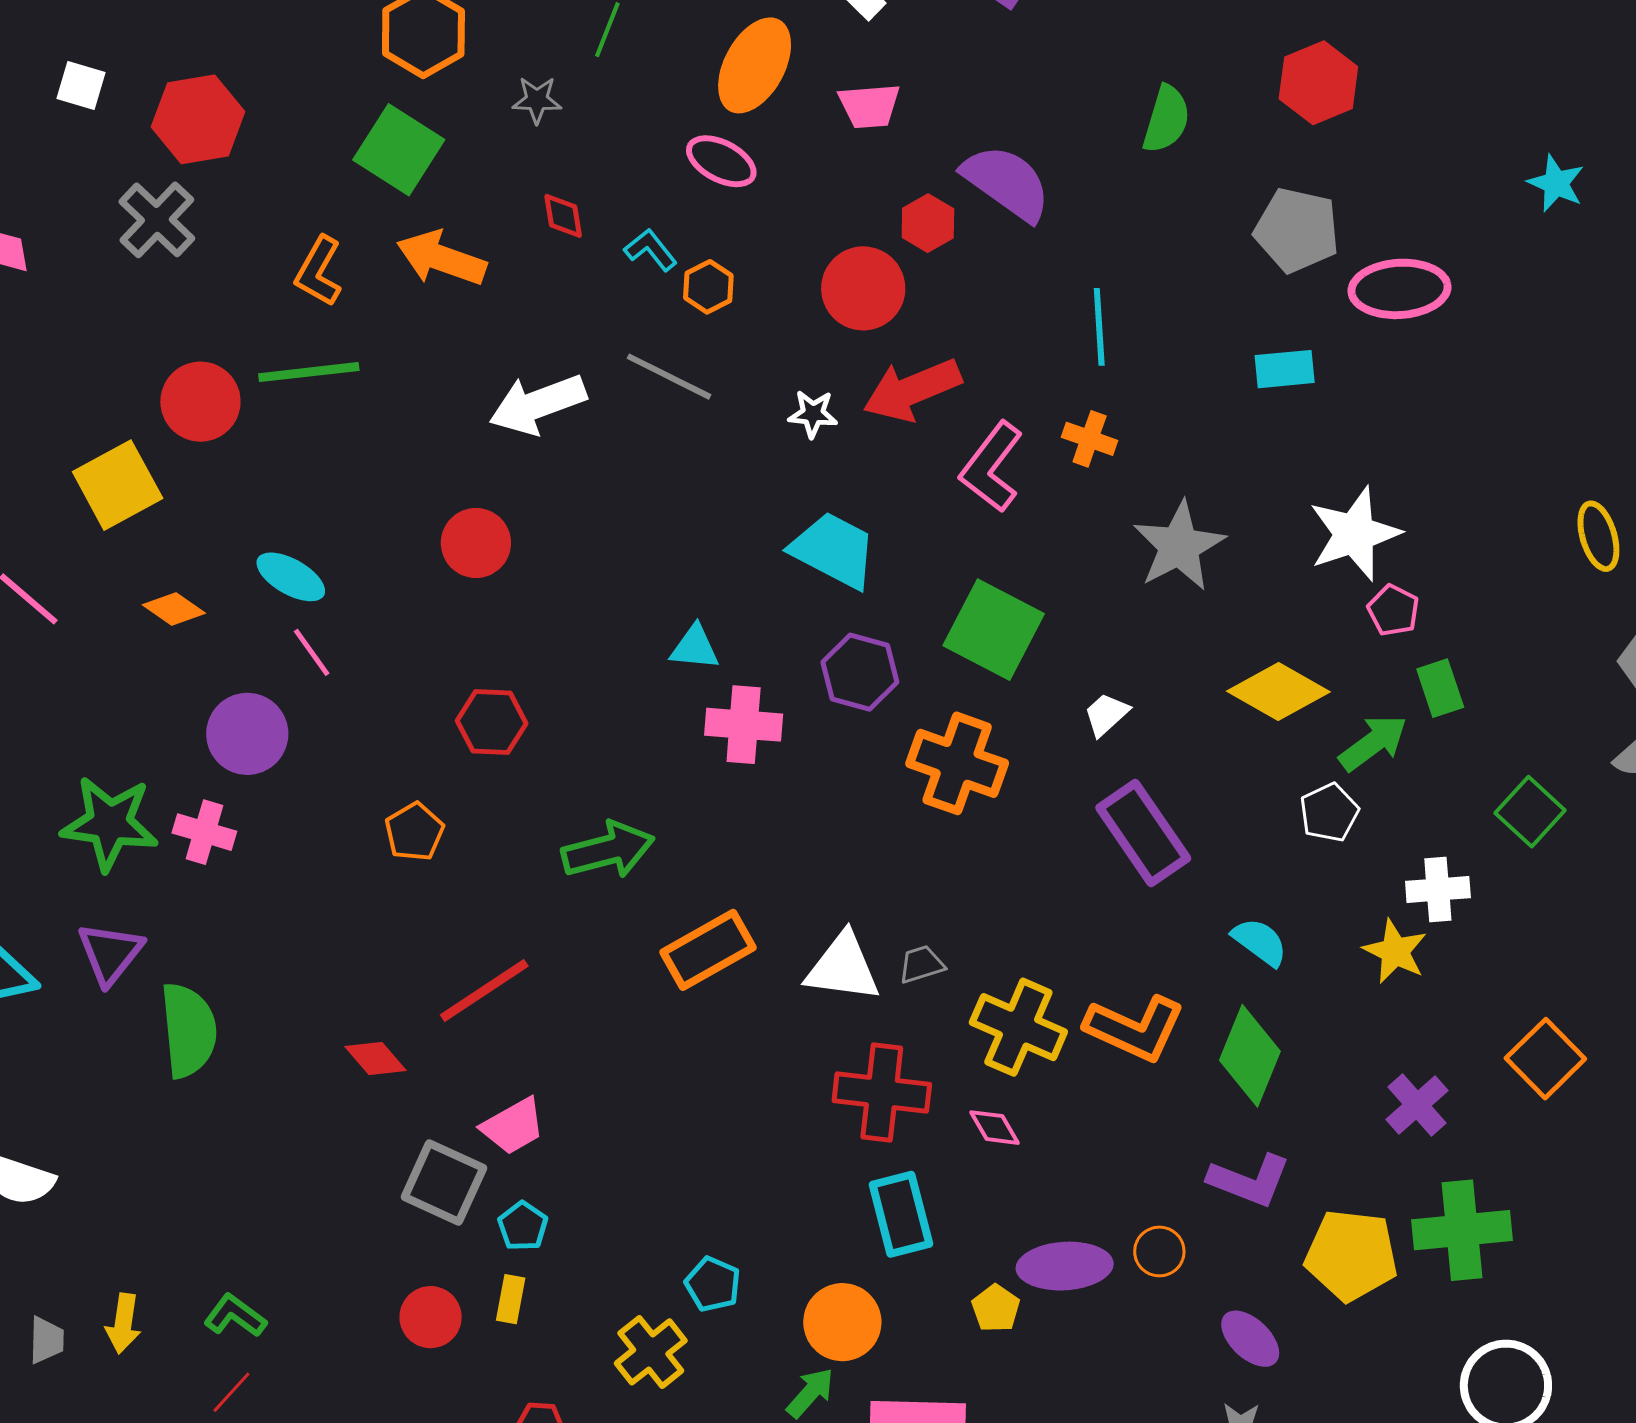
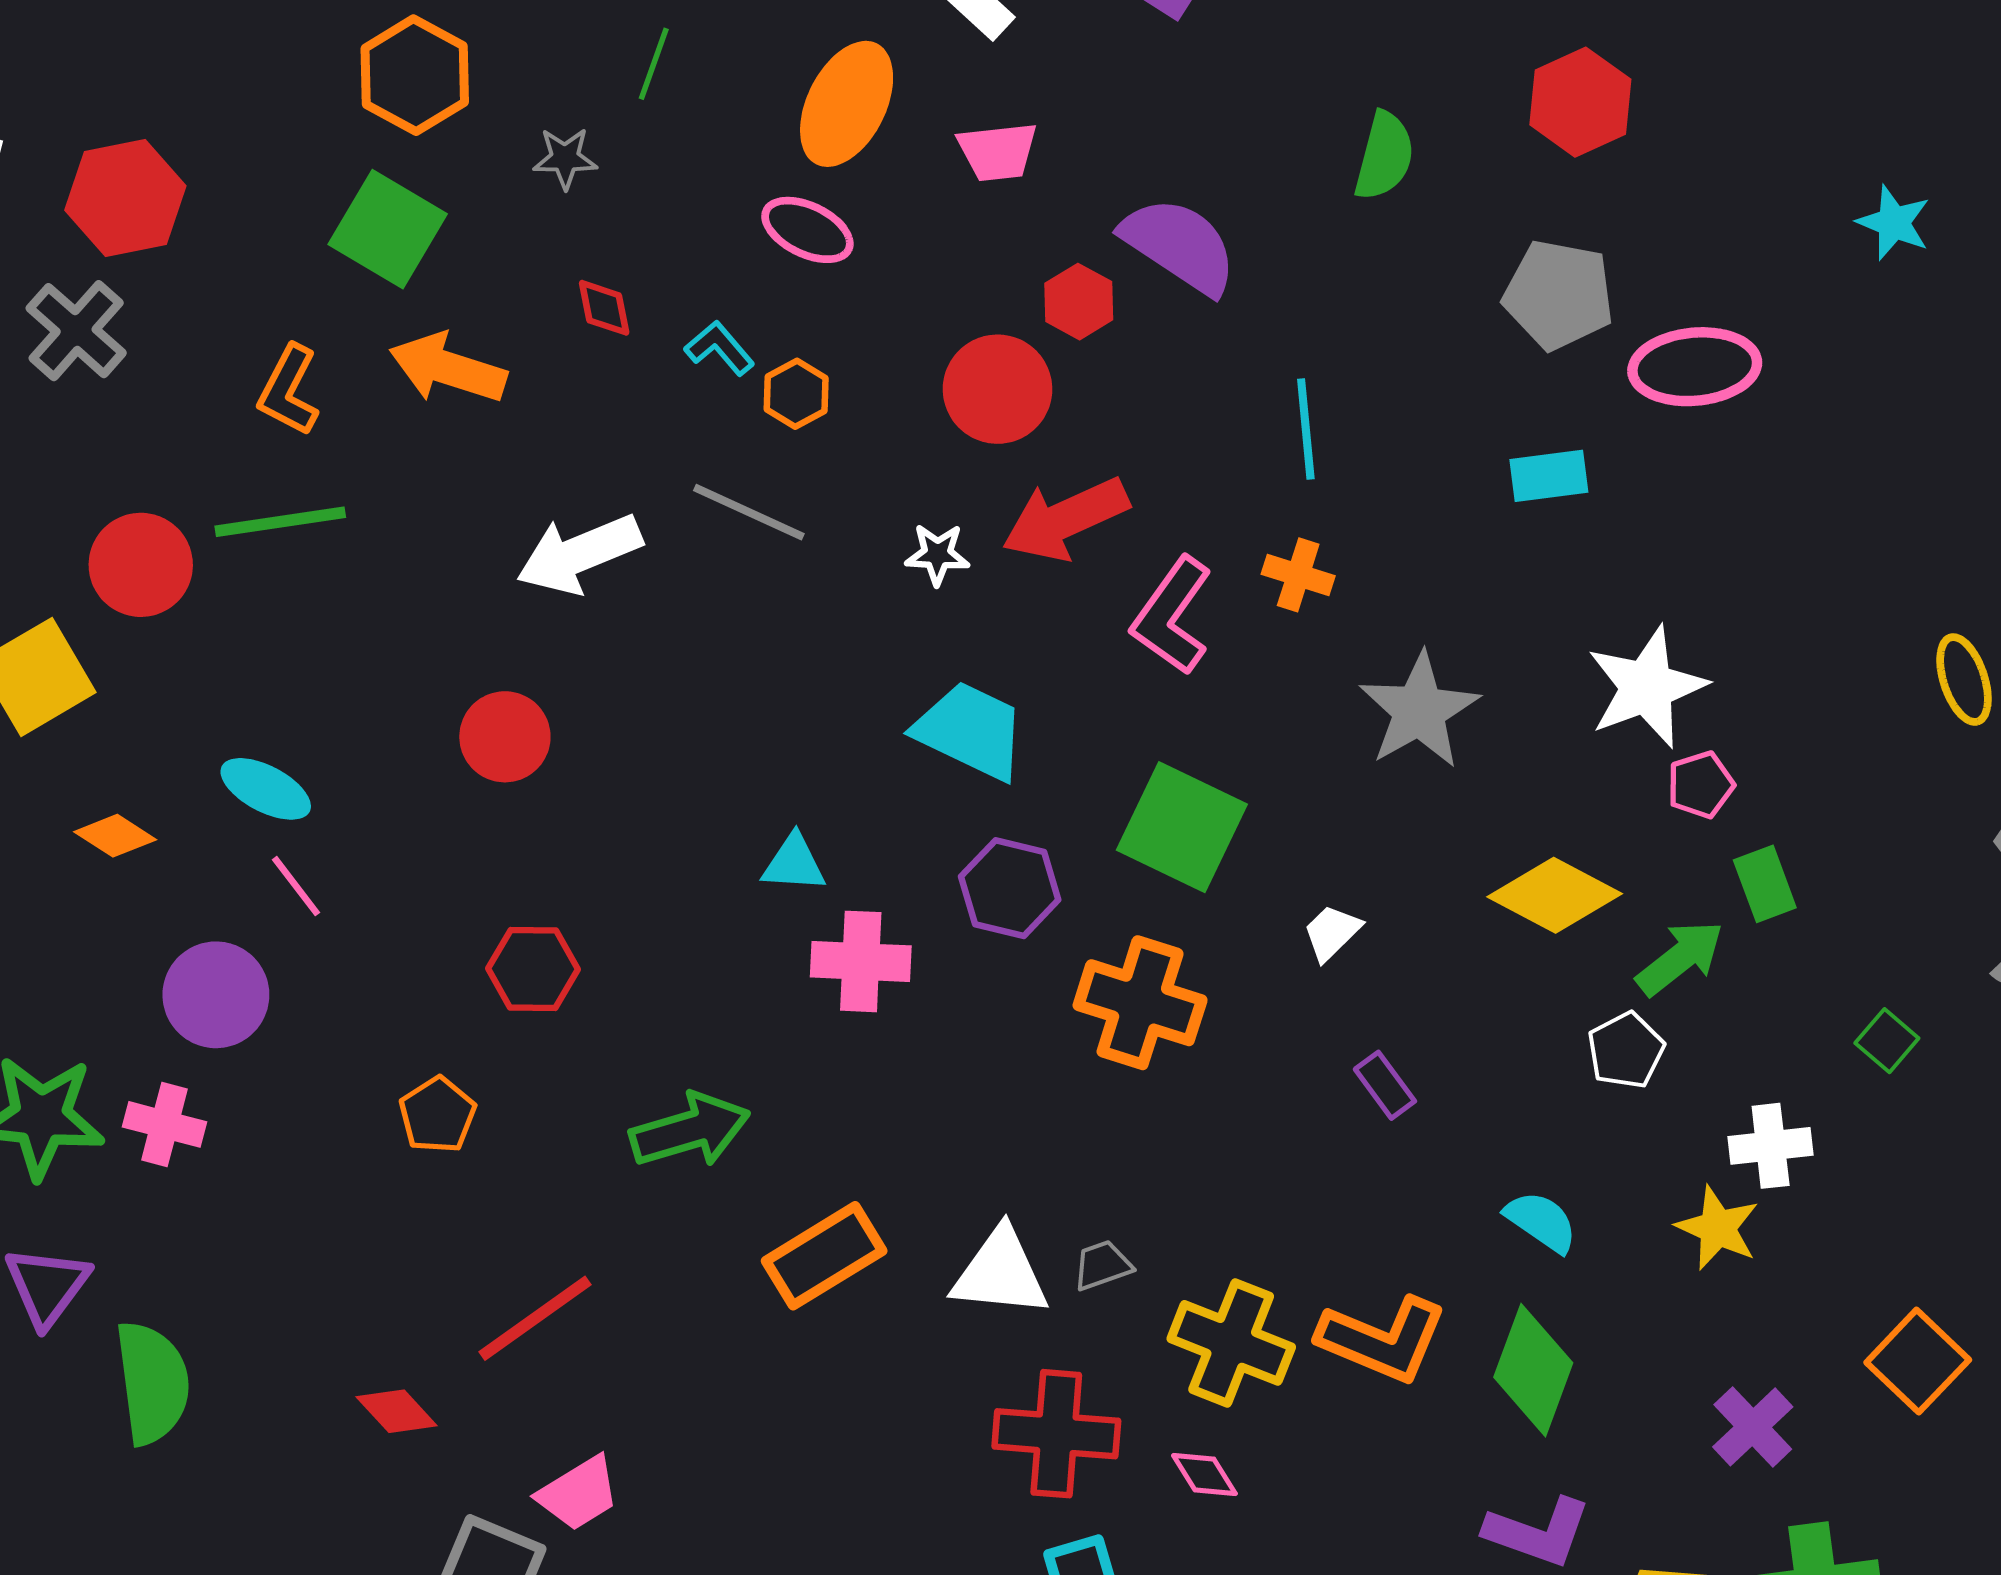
pink pentagon: (1393, 610) -> (1701, 785), turned 30
green square: (1530, 812) -> (1887, 1041), size x0.7
purple rectangle: (1143, 833) -> (1385, 1085), size x0.5

